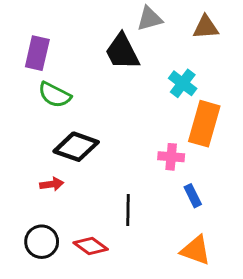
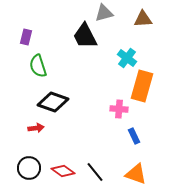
purple rectangle: (37, 53) -> (26, 37), size x0.7
green semicircle: (55, 95) -> (38, 66), turned 45
black line: (128, 210) -> (95, 172), moved, turned -40

